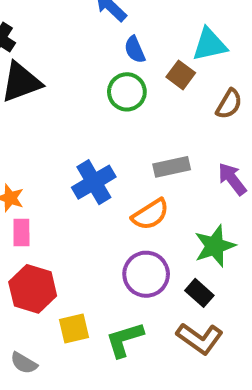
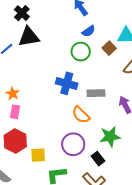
blue semicircle: (135, 50) -> (89, 31), turned -112
blue cross: (94, 182) -> (67, 83), moved, turned 35
orange semicircle: (150, 214) -> (81, 115), turned 66
yellow square: (74, 329) -> (38, 155), moved

